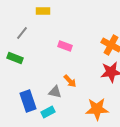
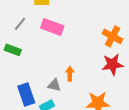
pink rectangle: (65, 46) -> (52, 27), moved, size x1.5
orange arrow: (70, 81) -> (70, 74), turned -136

